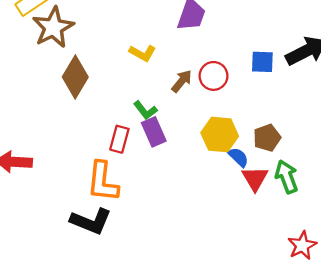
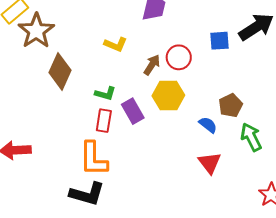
green L-shape: (145, 110) -> (105, 94), moved, turned -30
yellow hexagon: (220, 135) -> (168, 96), moved
red triangle: (255, 178) -> (210, 163), moved

